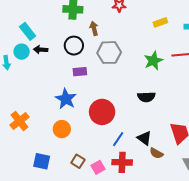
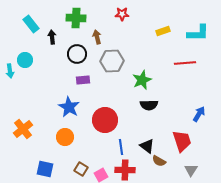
cyan rectangle: (28, 31) -> (31, 24), moved
black arrow: (41, 50) -> (52, 37), moved, turned 80
green star: (153, 61) -> (142, 80), moved
blue line: (118, 139) -> (121, 147), turned -42

